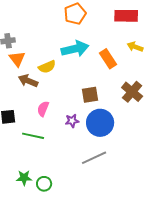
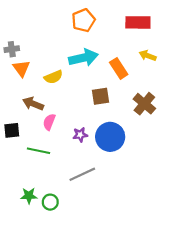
brown arrow: (28, 81) -> (33, 104), moved
brown square: (90, 95) -> (101, 96), moved
gray line: (94, 158) -> (82, 174), moved

